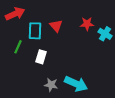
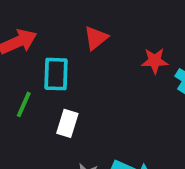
red triangle: (56, 26) -> (96, 38), moved, turned 32

